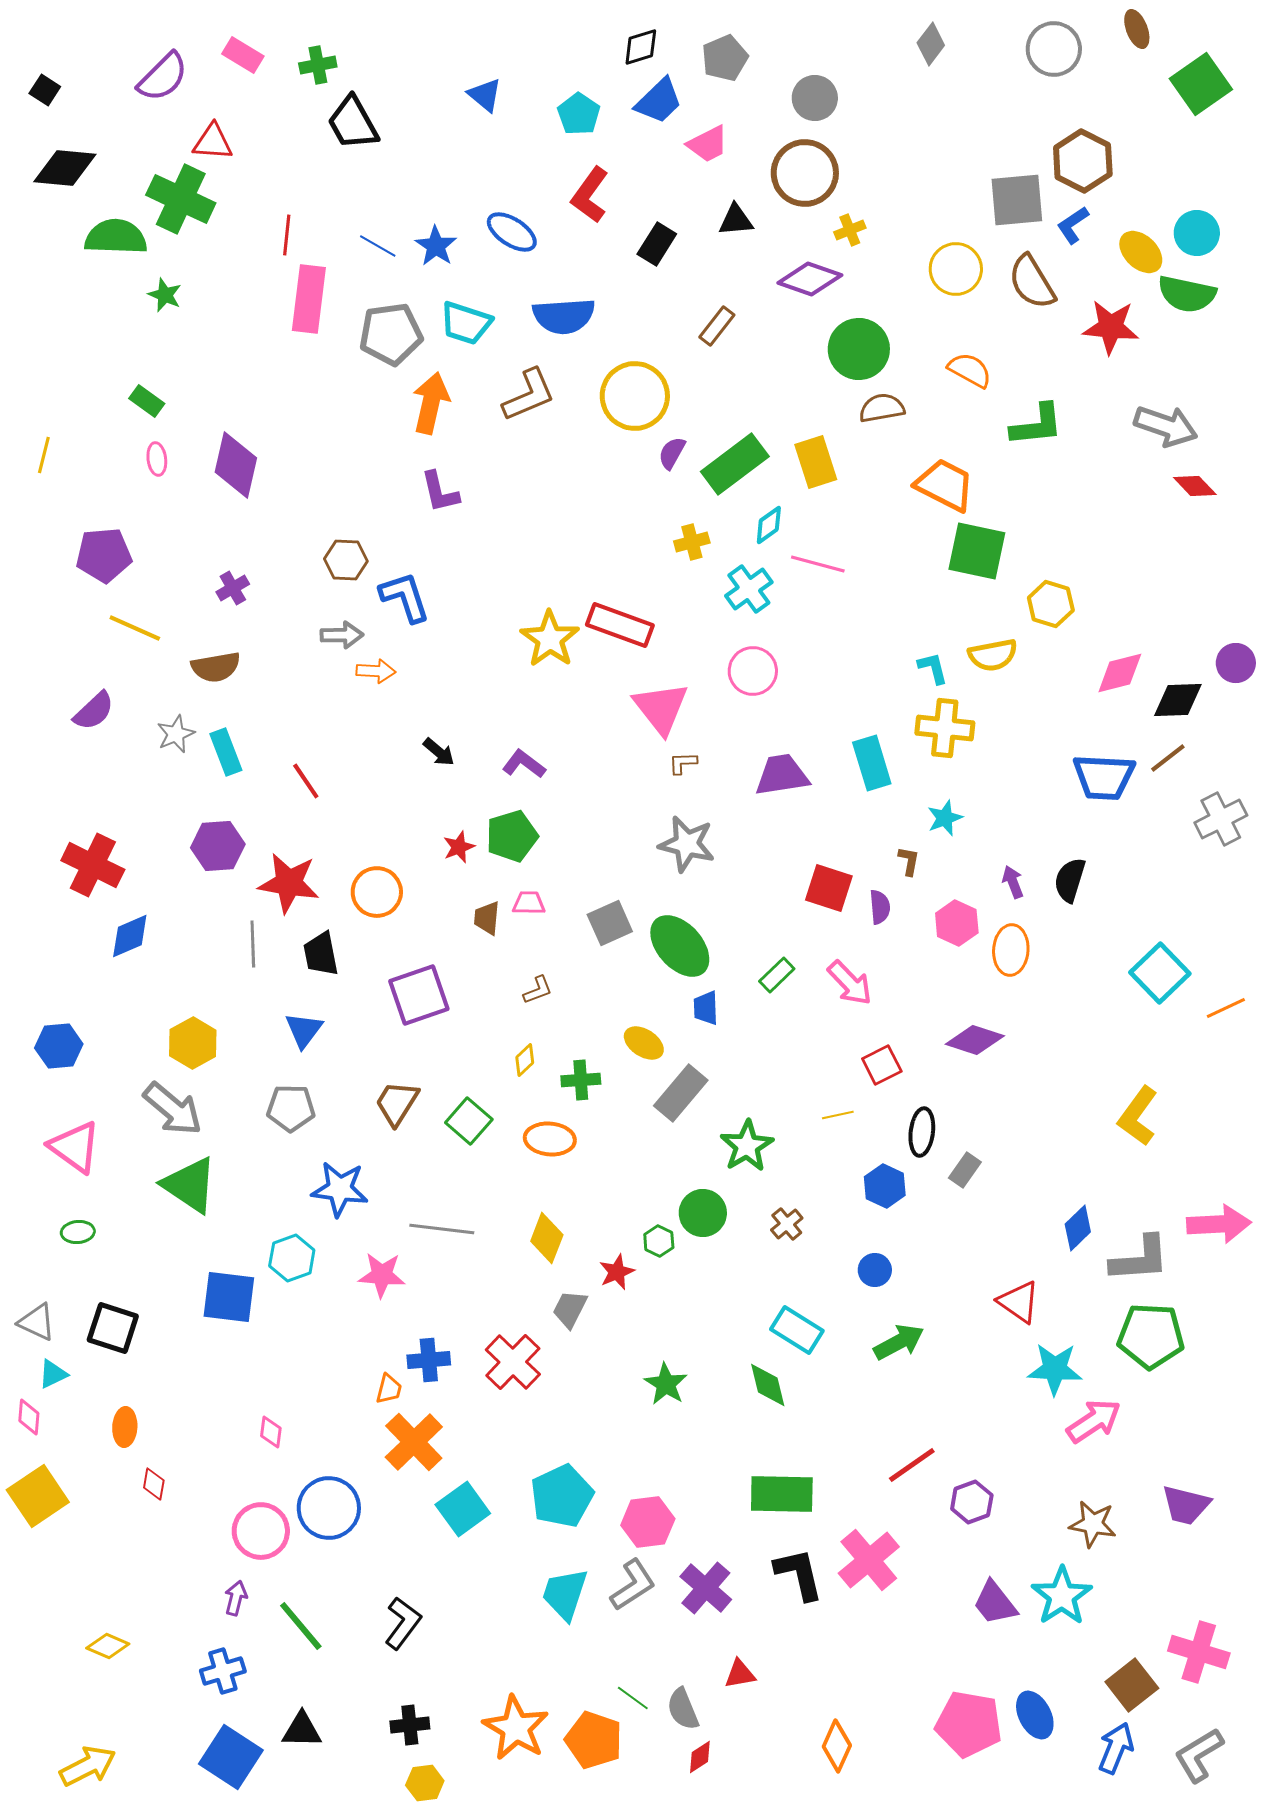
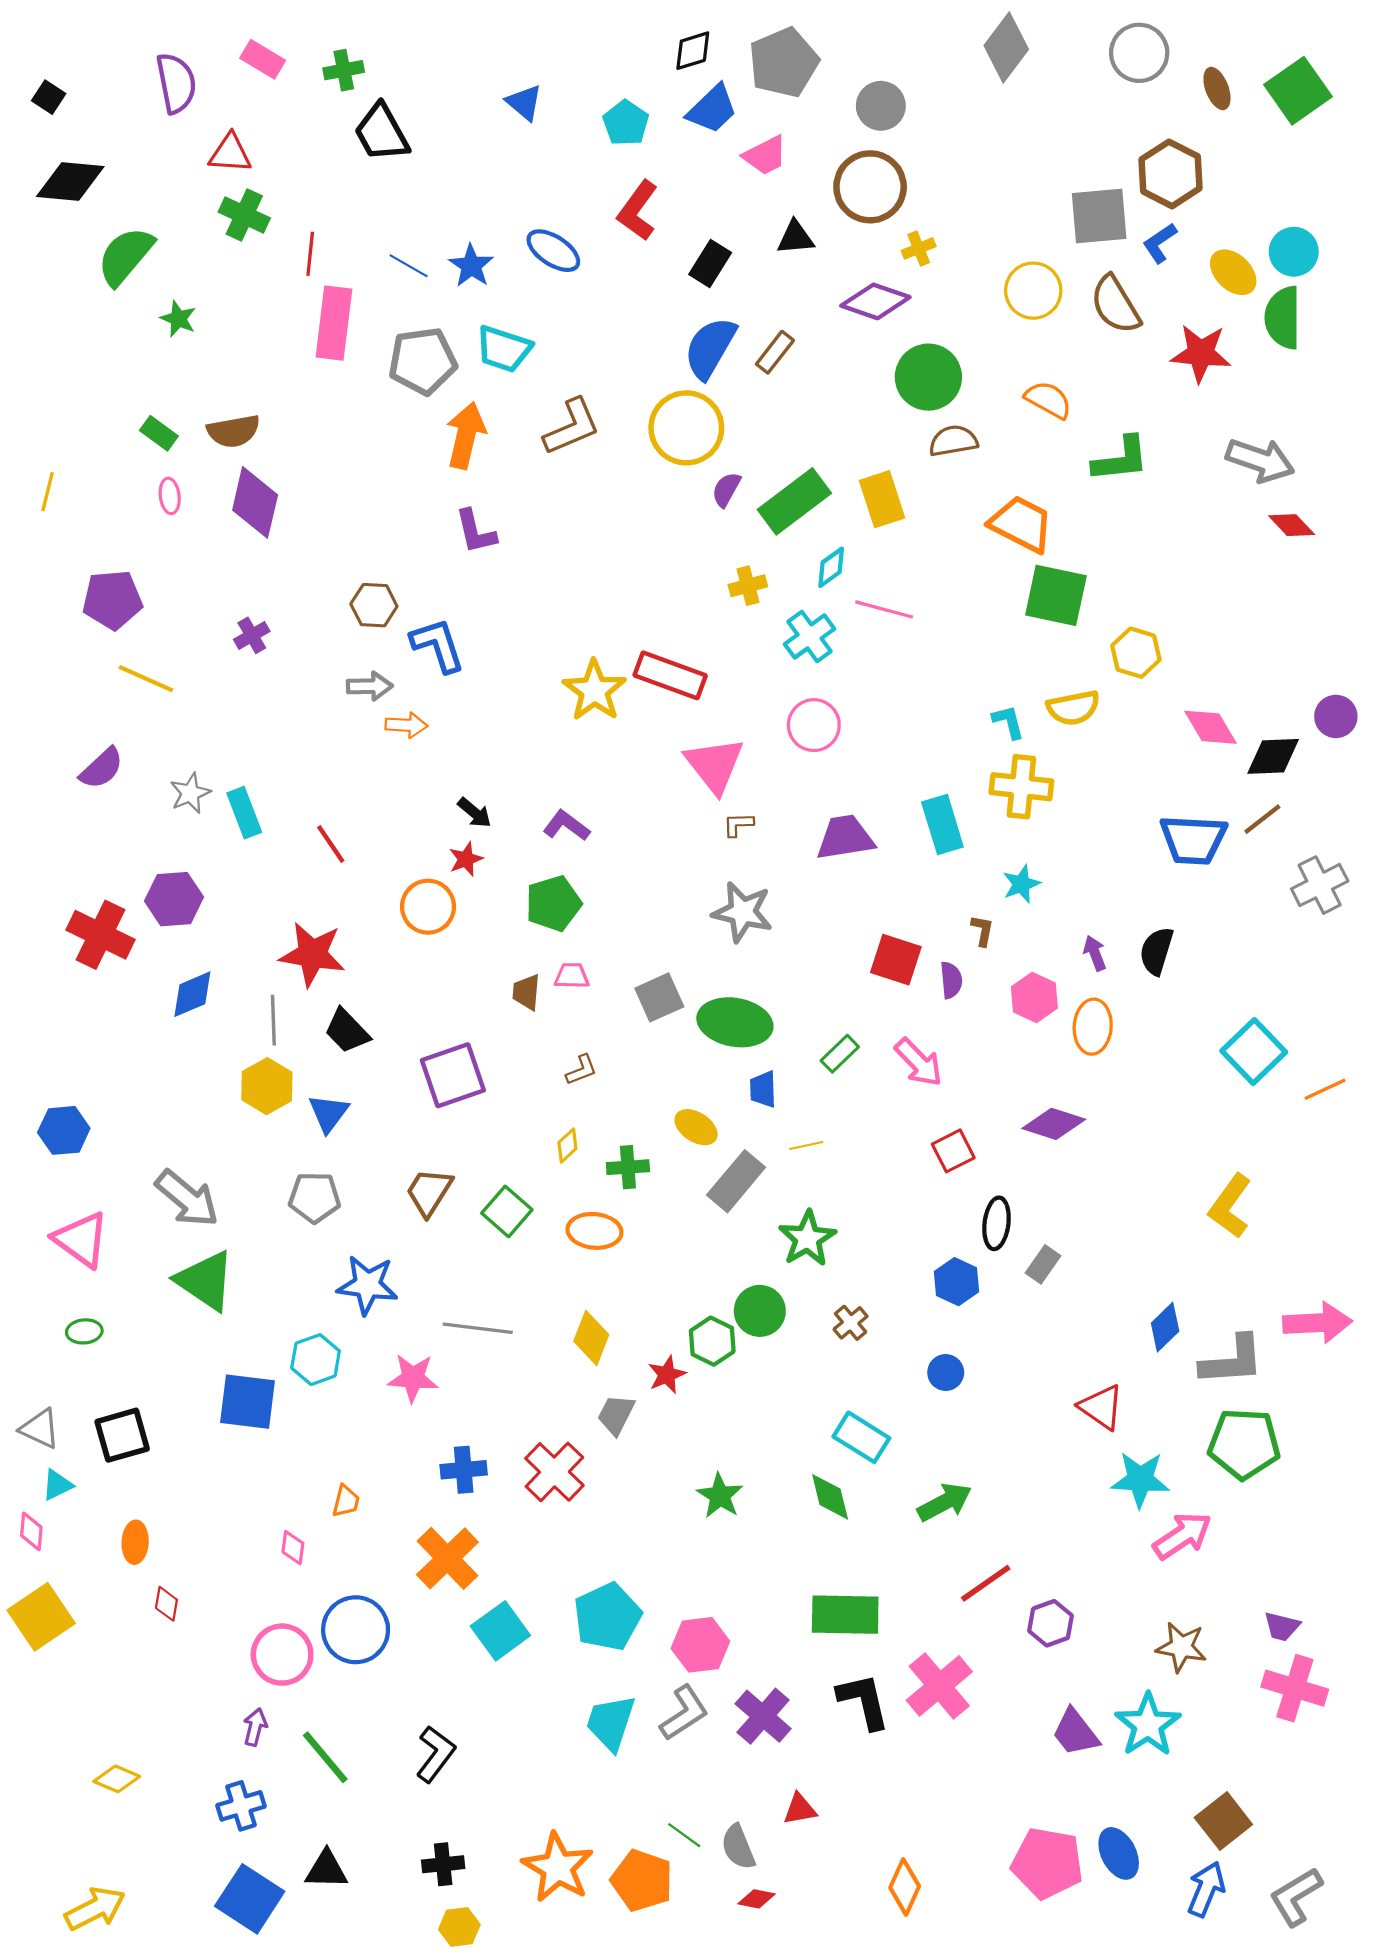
brown ellipse: (1137, 29) -> (1217, 89), moved
gray diamond: (931, 44) -> (1006, 47), size x1.5
gray pentagon: (725, 58) -> (784, 63), size x1.4
purple semicircle: (163, 77) -> (176, 83), turned -56
green cross: (181, 199) -> (244, 215), moved, size x0.7
green semicircle: (116, 237) -> (125, 256), turned -52
green semicircle: (1187, 294) -> (1283, 318), turned 78
blue semicircle: (564, 316) -> (710, 348), moved, turned 124
brown semicircle: (216, 667) -> (233, 431), moved
pink diamond: (1120, 673) -> (1210, 727), turned 74
purple hexagon: (218, 846) -> (174, 899), moved
red star: (459, 847) -> (466, 859), moved
orange circle: (377, 892) -> (428, 907), moved
blue diamond: (130, 936) -> (192, 994), moved
green ellipse: (680, 946) -> (735, 1022), turned -38
black trapezoid: (321, 954) -> (347, 1031), turned -33
yellow hexagon: (193, 1043) -> (267, 1086), moved
yellow line: (838, 1115) -> (806, 1146), moved
green hexagon: (659, 1241) -> (712, 1341), size x1.4
black square: (113, 1328) -> (122, 1435), turned -34
green arrow: (899, 1342) -> (945, 1502), moved
orange trapezoid: (389, 1389) -> (346, 1501), moved
purple trapezoid: (1186, 1505) -> (1282, 1626), size x0.7
pink cross: (1199, 1652) -> (1295, 1688), moved
red diamond: (700, 1757) -> (757, 1899), turned 44

